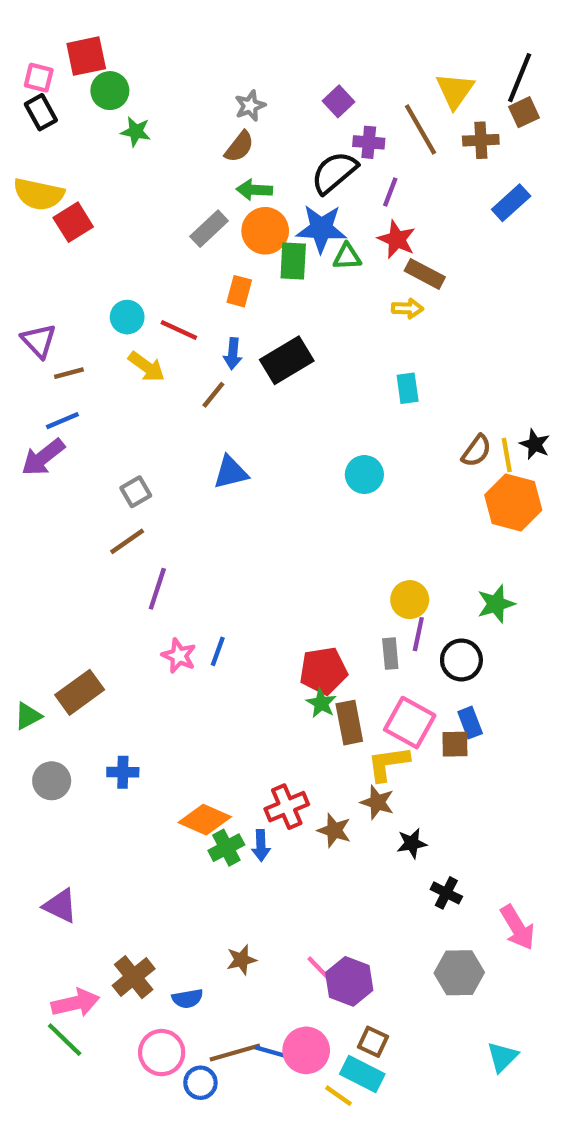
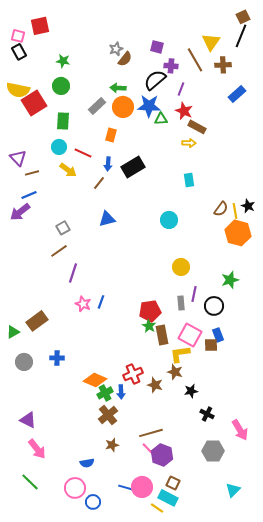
green circle: (110, 91) -> (61, 86), moved
purple square: (338, 101) -> (157, 47), turned -32
brown square: (524, 112) -> (243, 17), moved
brown semicircle: (239, 147) -> (125, 59), moved
red square: (73, 222) -> (34, 103), size x1.4
green rectangle: (293, 261) -> (63, 121), moved
yellow circle: (410, 600) -> (181, 267), moved
brown cross: (134, 977) -> (108, 415), moved
pink arrow: (75, 1003) -> (37, 449), moved, turned 65
brown line: (235, 1053) -> (151, 433), moved

